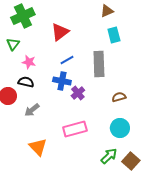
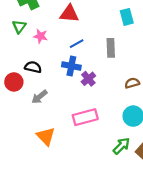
red triangle: (60, 32) -> (69, 14), turned 42
pink star: (29, 62) -> (40, 36), moved
gray rectangle: (99, 64) -> (111, 48), size x0.7

